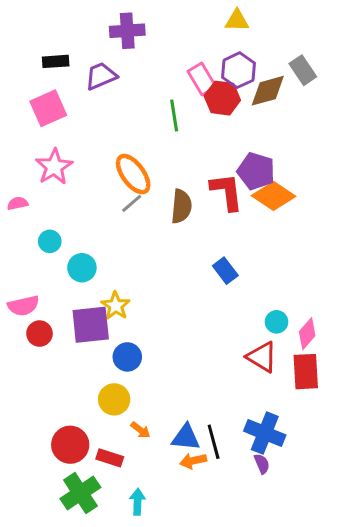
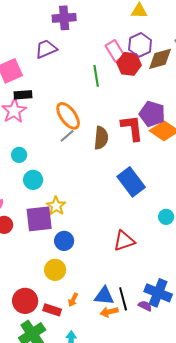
black rectangle: (56, 61) -> (23, 95), moved
cyan circle: (50, 241) -> (19, 155), moved
blue rectangle: (225, 271) -> (131, 182), size x1.6
red triangle: (262, 357) -> (124, 241), moved, turned -50
orange arrow: (140, 430) -> (73, 300), moved, turned 80
purple semicircle: (262, 464) -> (145, 306), moved, turned -40

